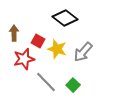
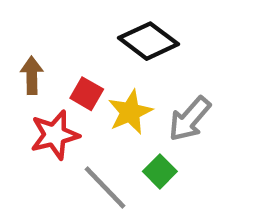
yellow star: (57, 49) -> (130, 112), turned 30
green square: (73, 85) -> (160, 171), moved

